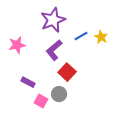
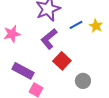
purple rectangle: (28, 82) -> (23, 71), size x1.5
gray circle: (59, 94) -> (83, 81), moved

